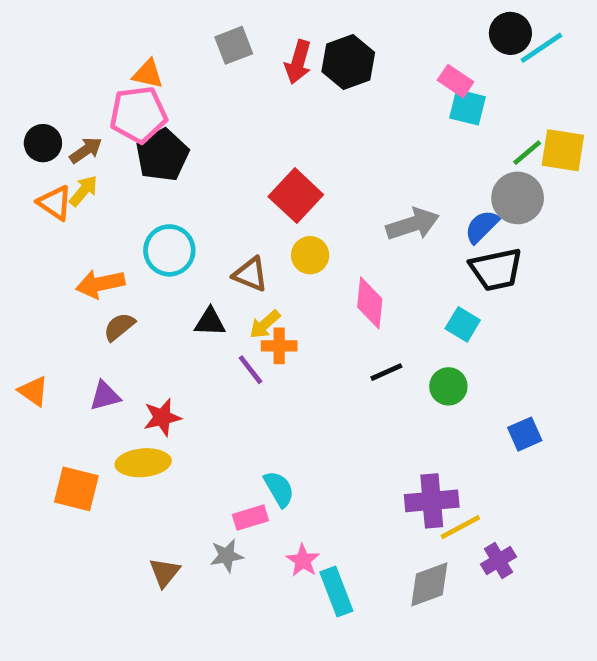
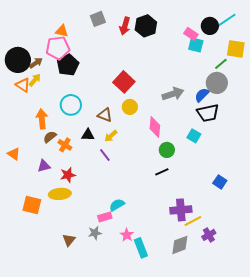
black circle: (510, 33) -> (210, 26), moved
black circle: (43, 143) -> (18, 60), size x1.6
yellow square: (563, 150) -> (236, 49), moved
orange arrow: (100, 284) -> (42, 119), turned 96
orange cross: (279, 346) -> (65, 145), moved, turned 32
black line: (386, 372) -> (162, 172), moved
green circle: (448, 386) -> (167, 150), moved
orange triangle: (33, 391) -> (14, 154), moved
blue square: (525, 434) -> (220, 182), turned -32
cyan semicircle: (279, 489) -> (117, 205), turned -91

